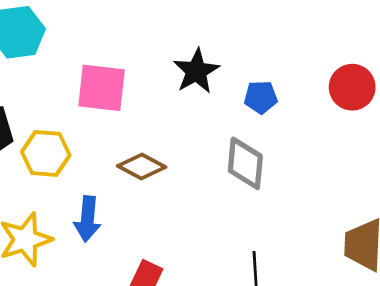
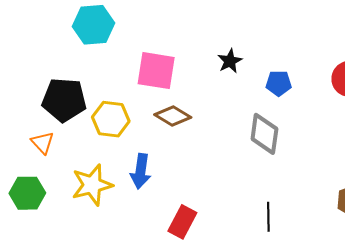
black star: (196, 71) -> (230, 61), size x0.7
brown diamond: (142, 166) -> (173, 116), moved

